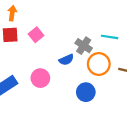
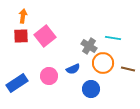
pink square: (36, 35) -> (45, 36), size x1.5
blue semicircle: (66, 60) -> (73, 69), moved

